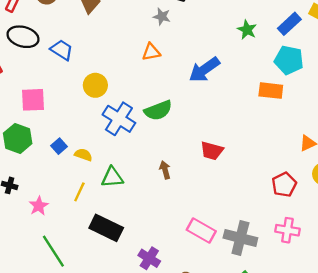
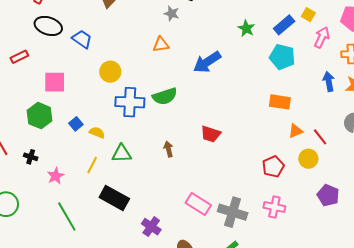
orange rectangle: (271, 91) -> (280, 102), moved
blue cross: (119, 119) -> (130, 102), turned -32

